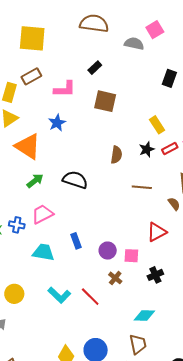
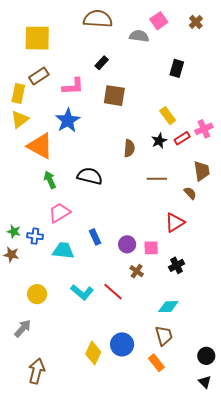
blue star: (57, 123) -> (68, 120), size x1.4
green arrow: (35, 181) -> (50, 180), turned -72
blue cross: (17, 225) -> (35, 236), moved

